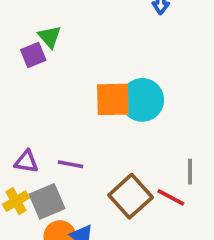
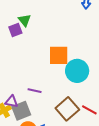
cyan circle: (142, 100) -> (77, 71), moved
purple triangle: (26, 162) -> (11, 102), moved

